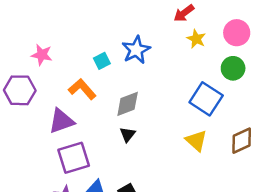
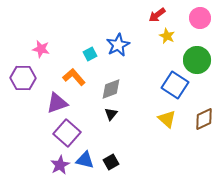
pink circle: (237, 33) -> (200, 18), moved
green circle: (233, 68) -> (197, 60), size x1.4
purple square: (74, 158) -> (67, 133), turned -32

